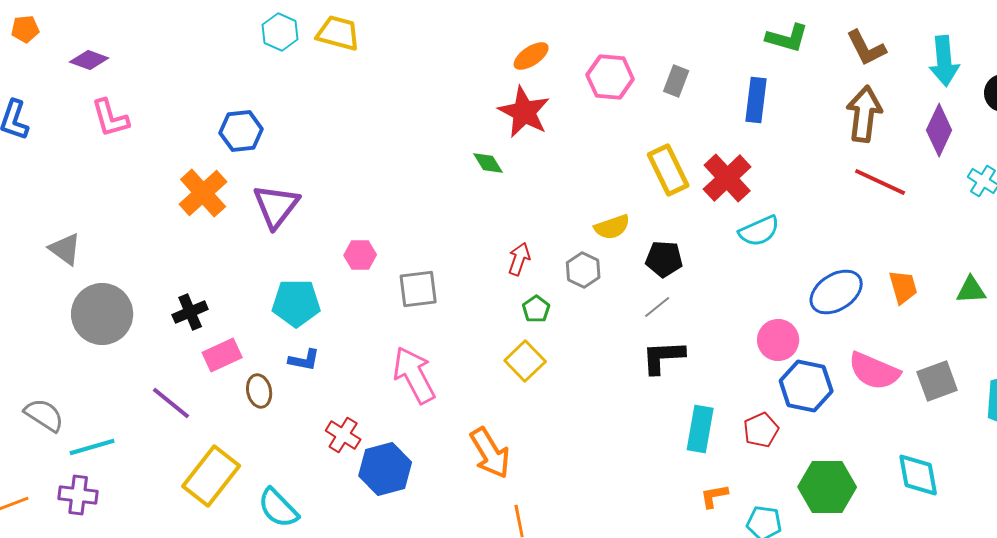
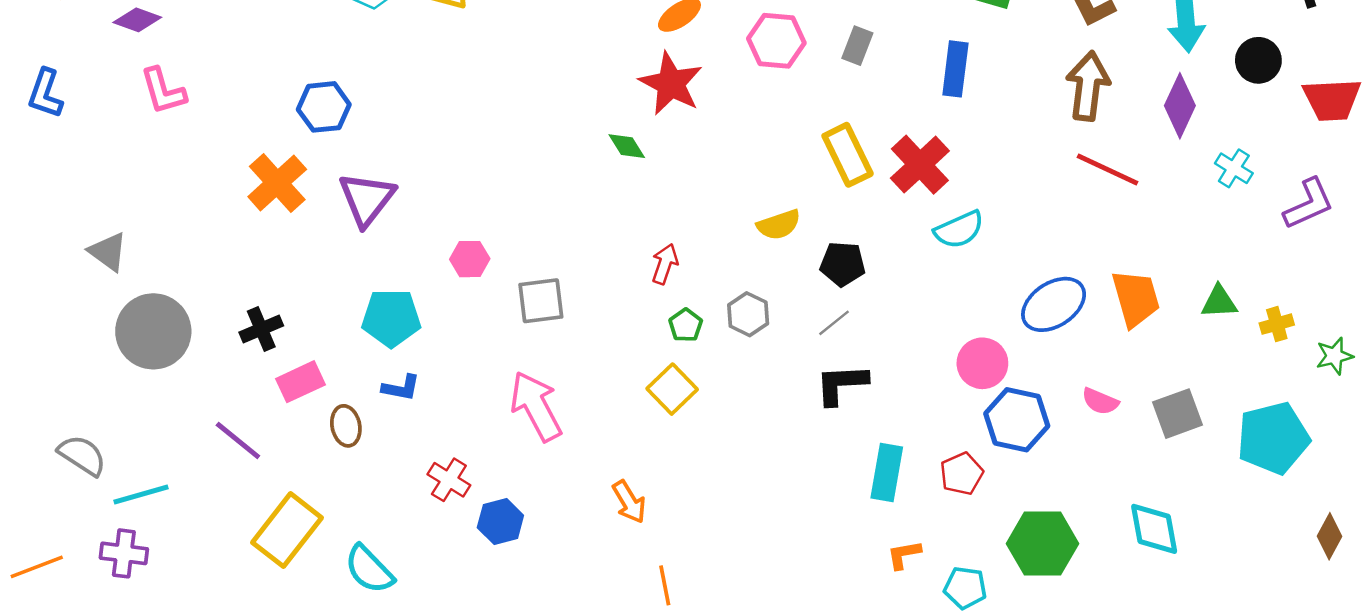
gray hexagon: (583, 270) -> (748, 314), moved
orange trapezoid: (903, 287) -> (1136, 298), size x1.4
pink semicircle: (874, 371) -> (1100, 401), size x0.6
orange arrow: (490, 453) -> (629, 502), size x0.7
blue hexagon: (385, 469) -> (500, 522), size x0.7

